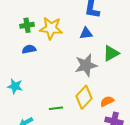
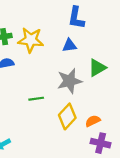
green line: (56, 108) -> (36, 99), moved

